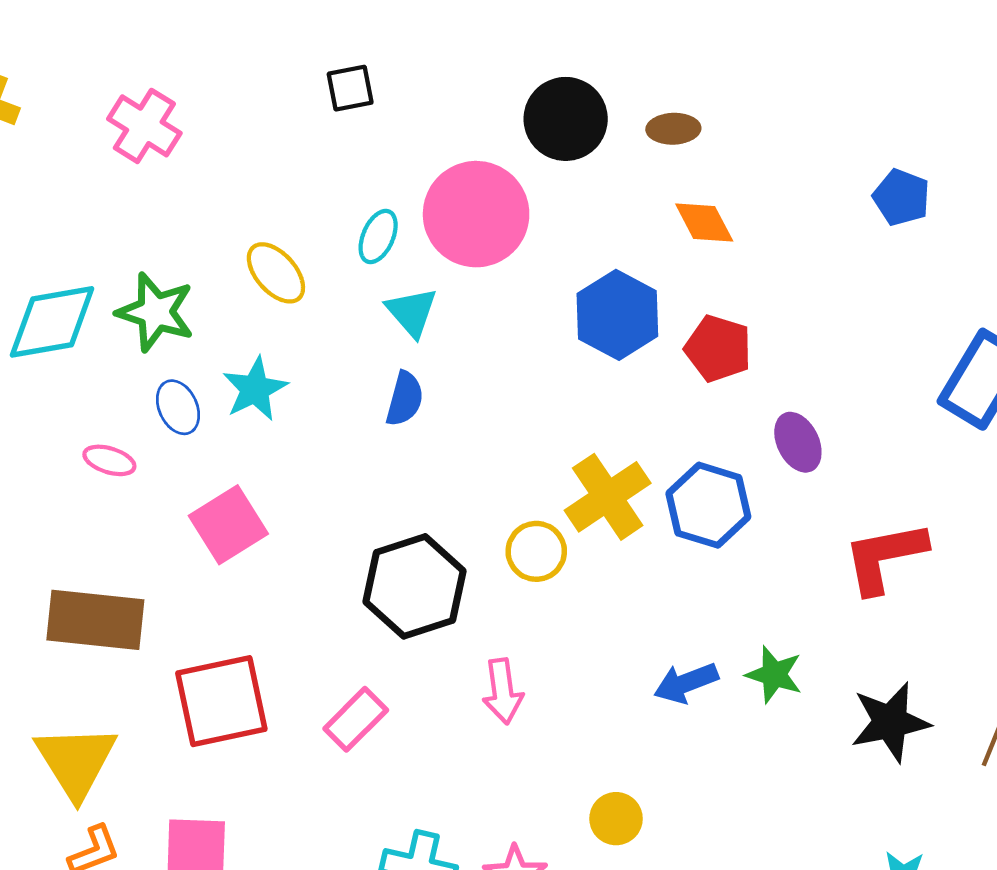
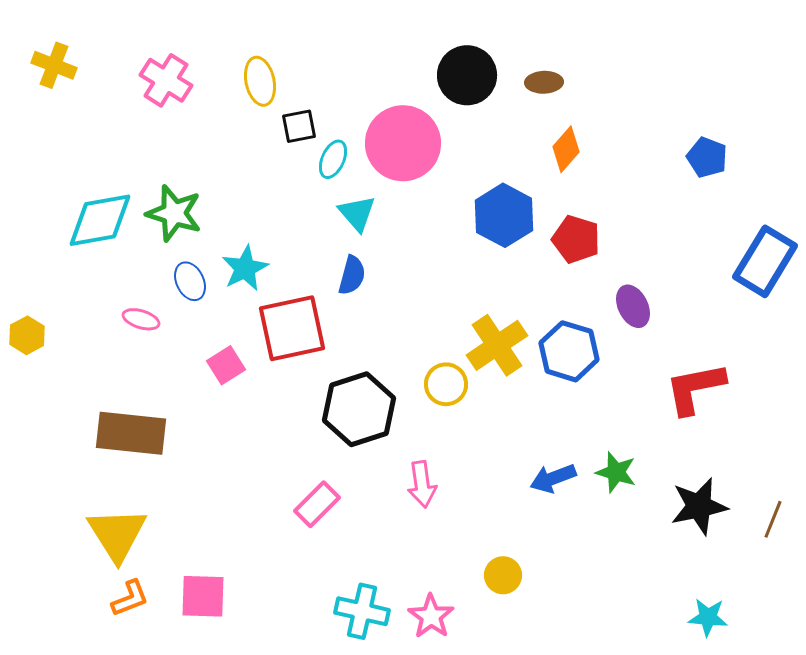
black square: (350, 88) -> (299, 126), moved
blue pentagon: (901, 197) -> (707, 157), moved
orange diamond: (704, 223) -> (566, 149), turned 69
yellow ellipse: (276, 273) -> (260, 81), moved, turned 30
pink square: (228, 525) -> (226, 365), size x0.7
red square: (221, 701) -> (292, 328), moved

